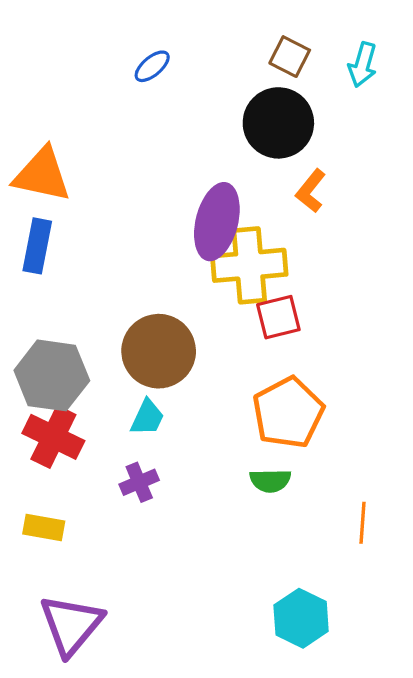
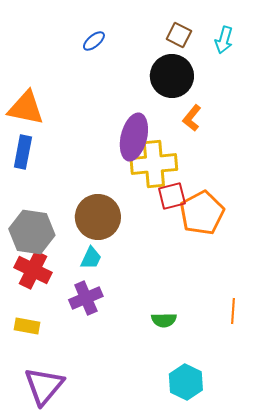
orange pentagon: (288, 413) -> (202, 213), moved
green semicircle: (270, 481) -> (164, 320), moved
purple cross: (139, 482) -> (86, 298), size x1.4
orange line: (363, 523) -> (233, 311), moved

